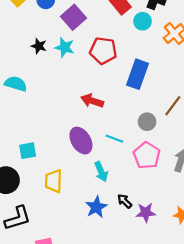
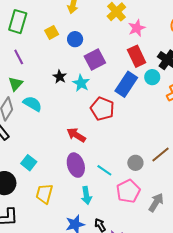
red pentagon: (103, 51) -> (102, 109), moved
blue rectangle: (138, 74) -> (126, 84), moved
red arrow: (92, 101) -> (76, 135), moved
cyan square: (28, 151) -> (29, 163), turned 35

